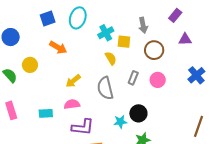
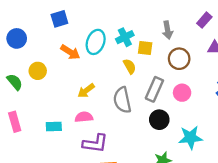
cyan ellipse: (78, 18) -> (96, 42), moved
gray rectangle: (133, 78) -> (154, 89), size x1.5
black circle: (138, 113) -> (159, 120), moved
cyan star: (120, 122) -> (190, 138), moved, size x1.5

